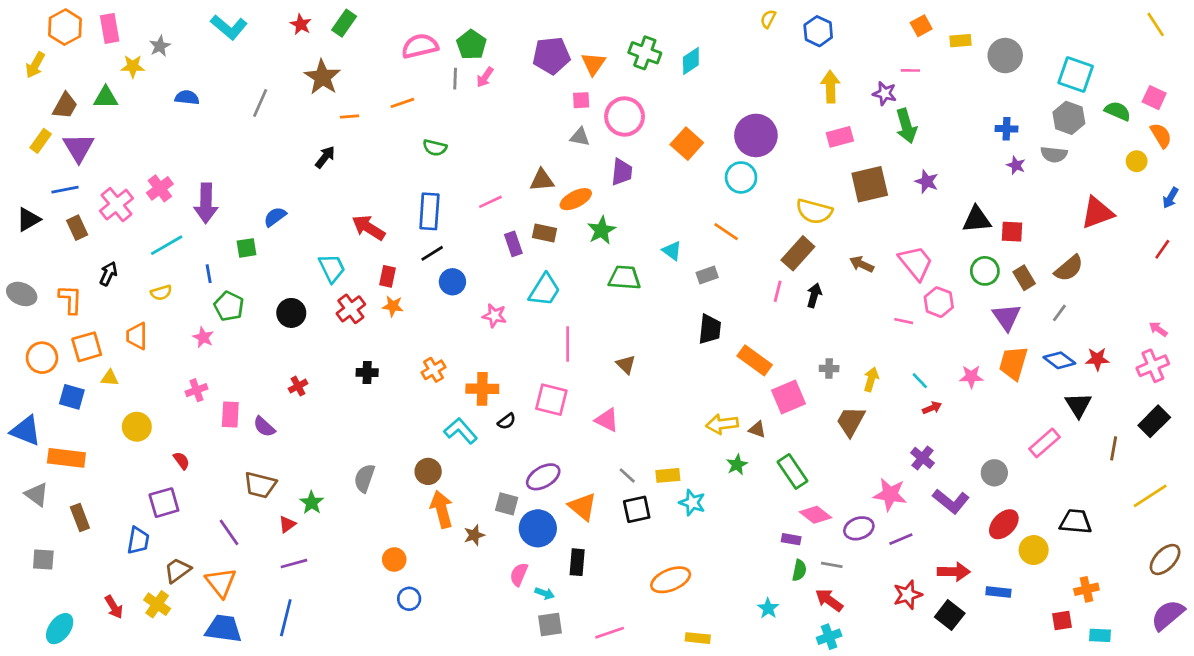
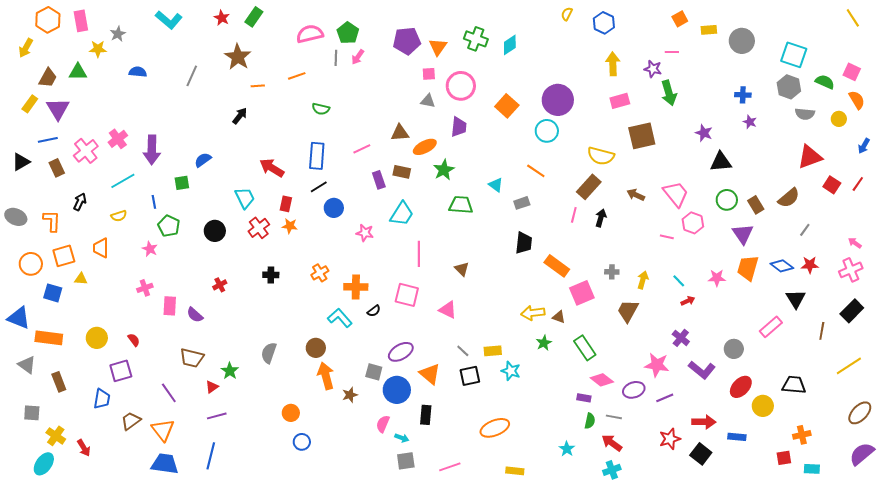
gray semicircle: (1054, 154) -> (805, 114), moved
purple star: (927, 182) -> (704, 133), moved
red square: (1012, 232) -> (832, 185), moved, turned 30
gray line: (1059, 313) -> (805, 230), moved
yellow circle: (137, 427) -> (97, 338), moved
yellow cross: (157, 604) -> (56, 436), moved

